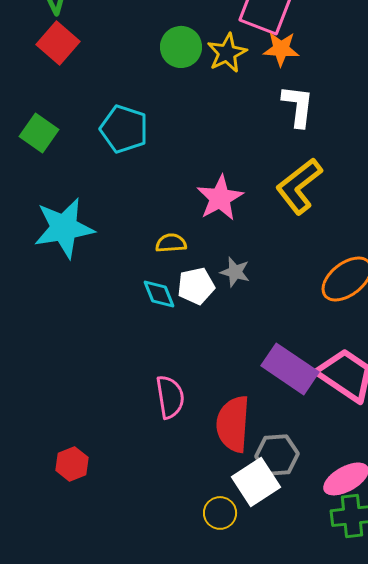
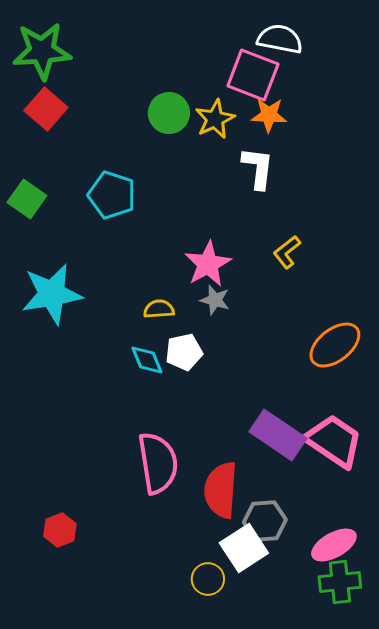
white L-shape: (298, 106) -> (258, 168), moved
yellow L-shape: (299, 186) -> (287, 252), size x0.6
gray star: (235, 272) -> (215, 300), moved
pink semicircle: (170, 397) -> (158, 463), size x1.4

